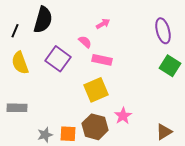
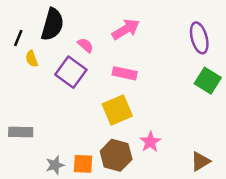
pink arrow: (103, 24) -> (126, 29), size x1.6
pink semicircle: (85, 42) -> (85, 45), moved
yellow semicircle: (20, 63) -> (32, 59), moved, size x0.6

